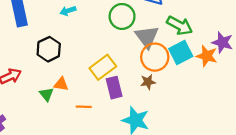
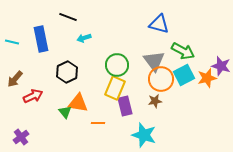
green circle: (122, 16) -> (117, 65), moved
orange star: (207, 56) -> (207, 78), turned -30
yellow rectangle: (103, 67) -> (115, 88), turned -30
orange triangle: (61, 84) -> (78, 103), size x1.5

